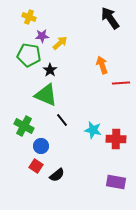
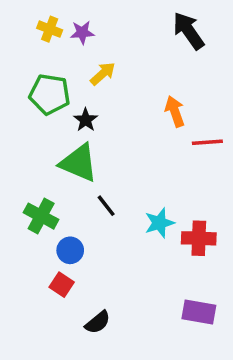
purple star: (42, 36) -> (82, 32), moved
cyan star: (93, 130) -> (159, 223), turned -30
black semicircle: (57, 175) -> (98, 322), moved

